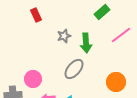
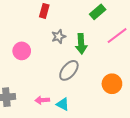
red rectangle: (36, 15) -> (44, 11), moved, turned 40
pink circle: (33, 79) -> (22, 51), moved

